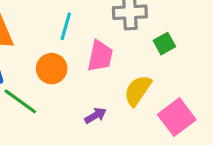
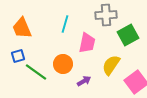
green square: (164, 44) -> (128, 35), size x1.5
orange circle: (52, 69) -> (63, 64), moved

